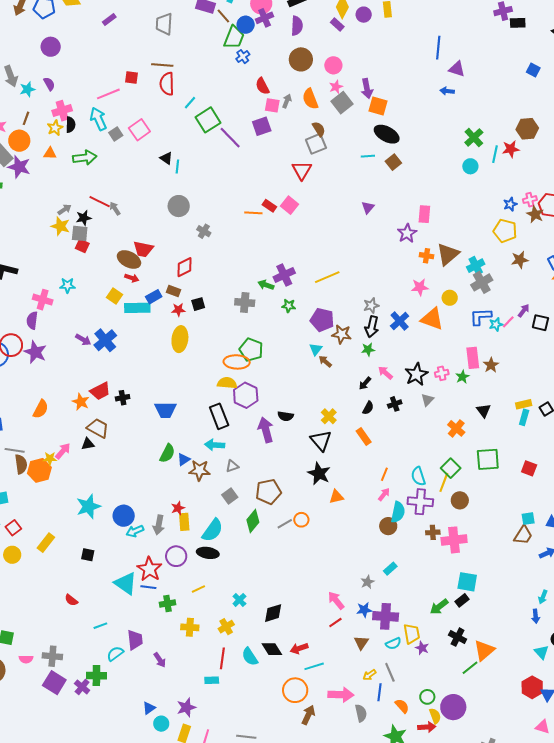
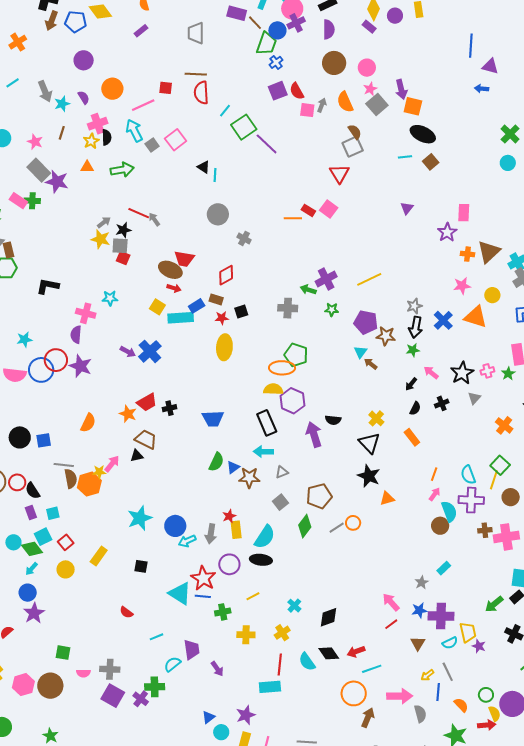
purple square: (262, 126) -> (278, 91), moved
orange circle: (19, 141) -> (112, 89), moved
cyan semicircle: (398, 512) -> (449, 511), turned -30
cyan rectangle: (212, 680) -> (270, 687), size x1.5

